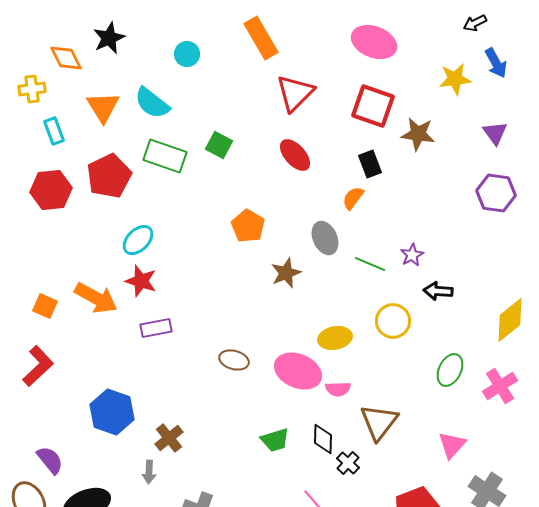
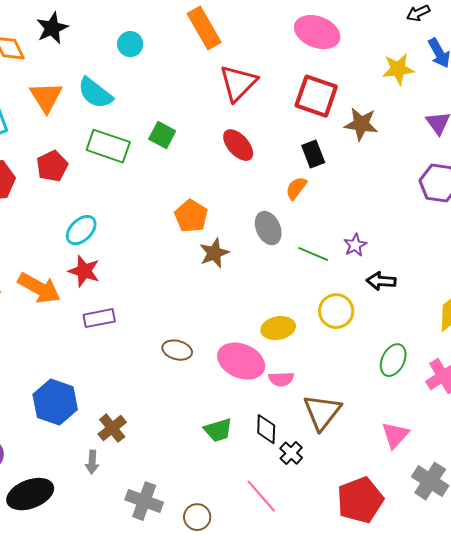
red pentagon: (109, 176) -> (52, 166), size x0.7
brown star: (286, 273) -> (214, 253), moved

